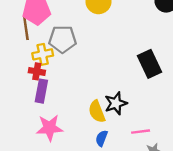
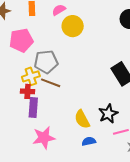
brown line: (26, 28) -> (51, 83), moved, turned -54
black star: (116, 103) -> (108, 114), moved
blue semicircle: (102, 138) -> (89, 141), turned 64

